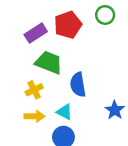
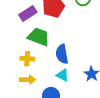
yellow cross: (34, 90) -> (27, 59), turned 32
cyan triangle: (64, 112) -> (62, 75), moved

